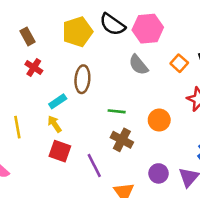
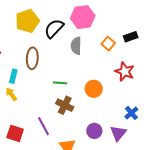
black semicircle: (112, 24) -> (54, 28), moved, turned 100
gray semicircle: (138, 65) -> (76, 46), turned 42
cyan rectangle: (58, 101) -> (13, 76), turned -40
red square: (60, 151) -> (15, 133), moved

